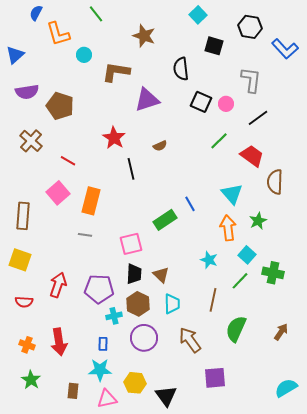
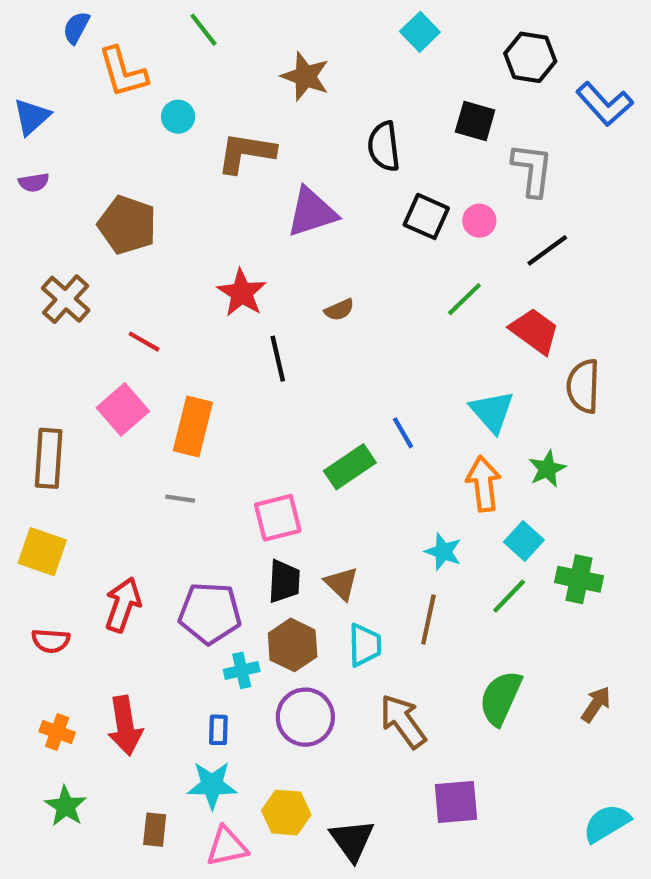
black square: (214, 46) -> (475, 121), moved
purple semicircle: (27, 92) -> (34, 182), moved, size x0.6
brown line: (213, 300) -> (428, 620), moved

